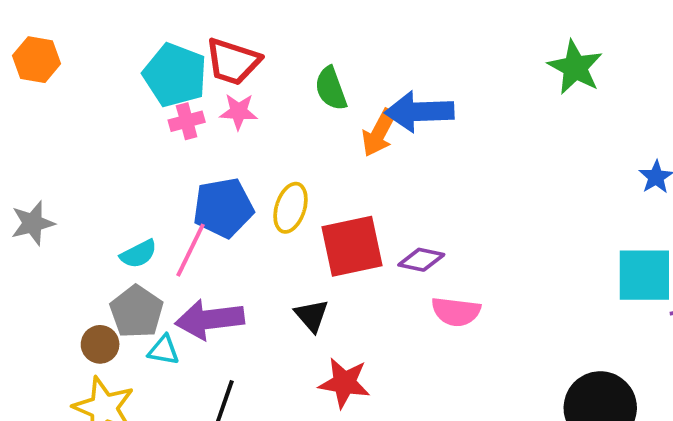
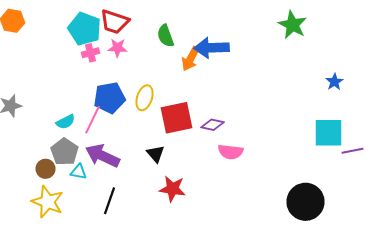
purple arrow: (210, 319) -> (102, 156), turned 32

